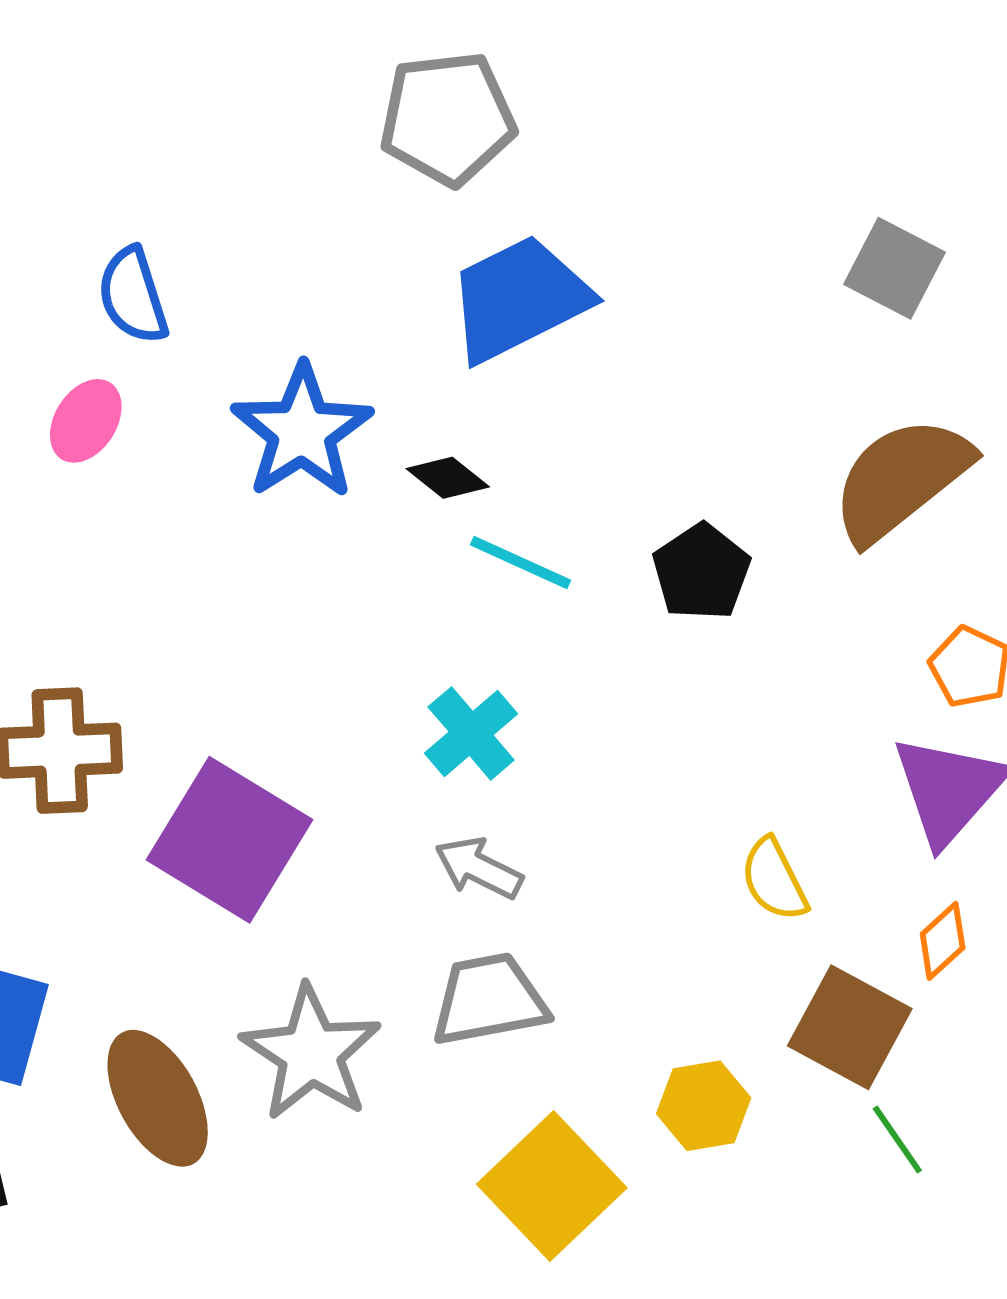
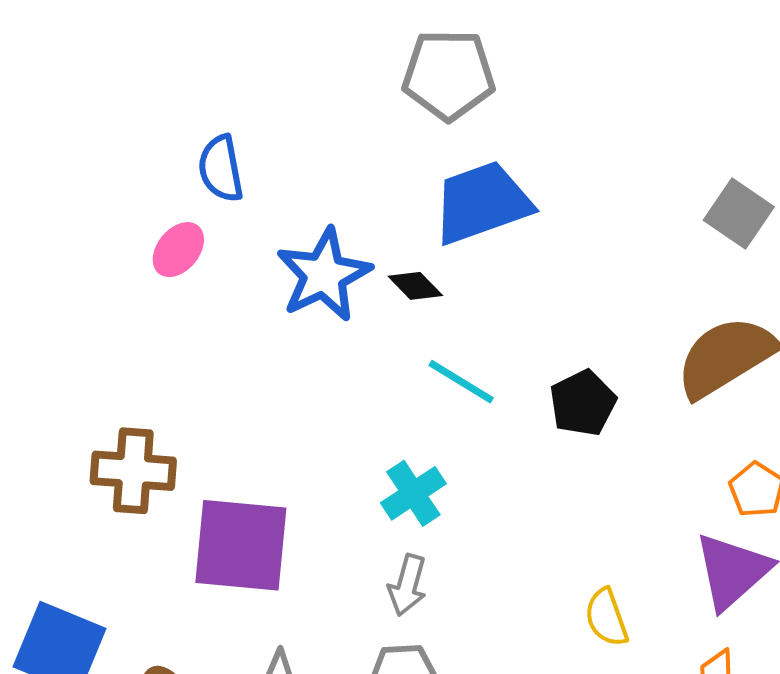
black diamond: (448, 478) -> (415, 286), moved
purple square: (229, 840) -> (241, 545), turned -33
gray arrow: (479, 868) -> (407, 585), turned -108

